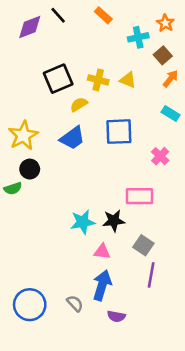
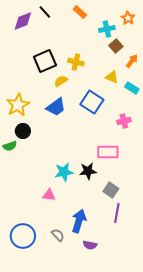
brown square: (163, 55) -> (116, 46), moved
yellow triangle: (128, 80) -> (112, 77), moved
blue square: (119, 132) -> (92, 102), turned 35
pink cross: (160, 156) -> (124, 121), turned 32
pink triangle: (102, 252) -> (49, 195), moved

